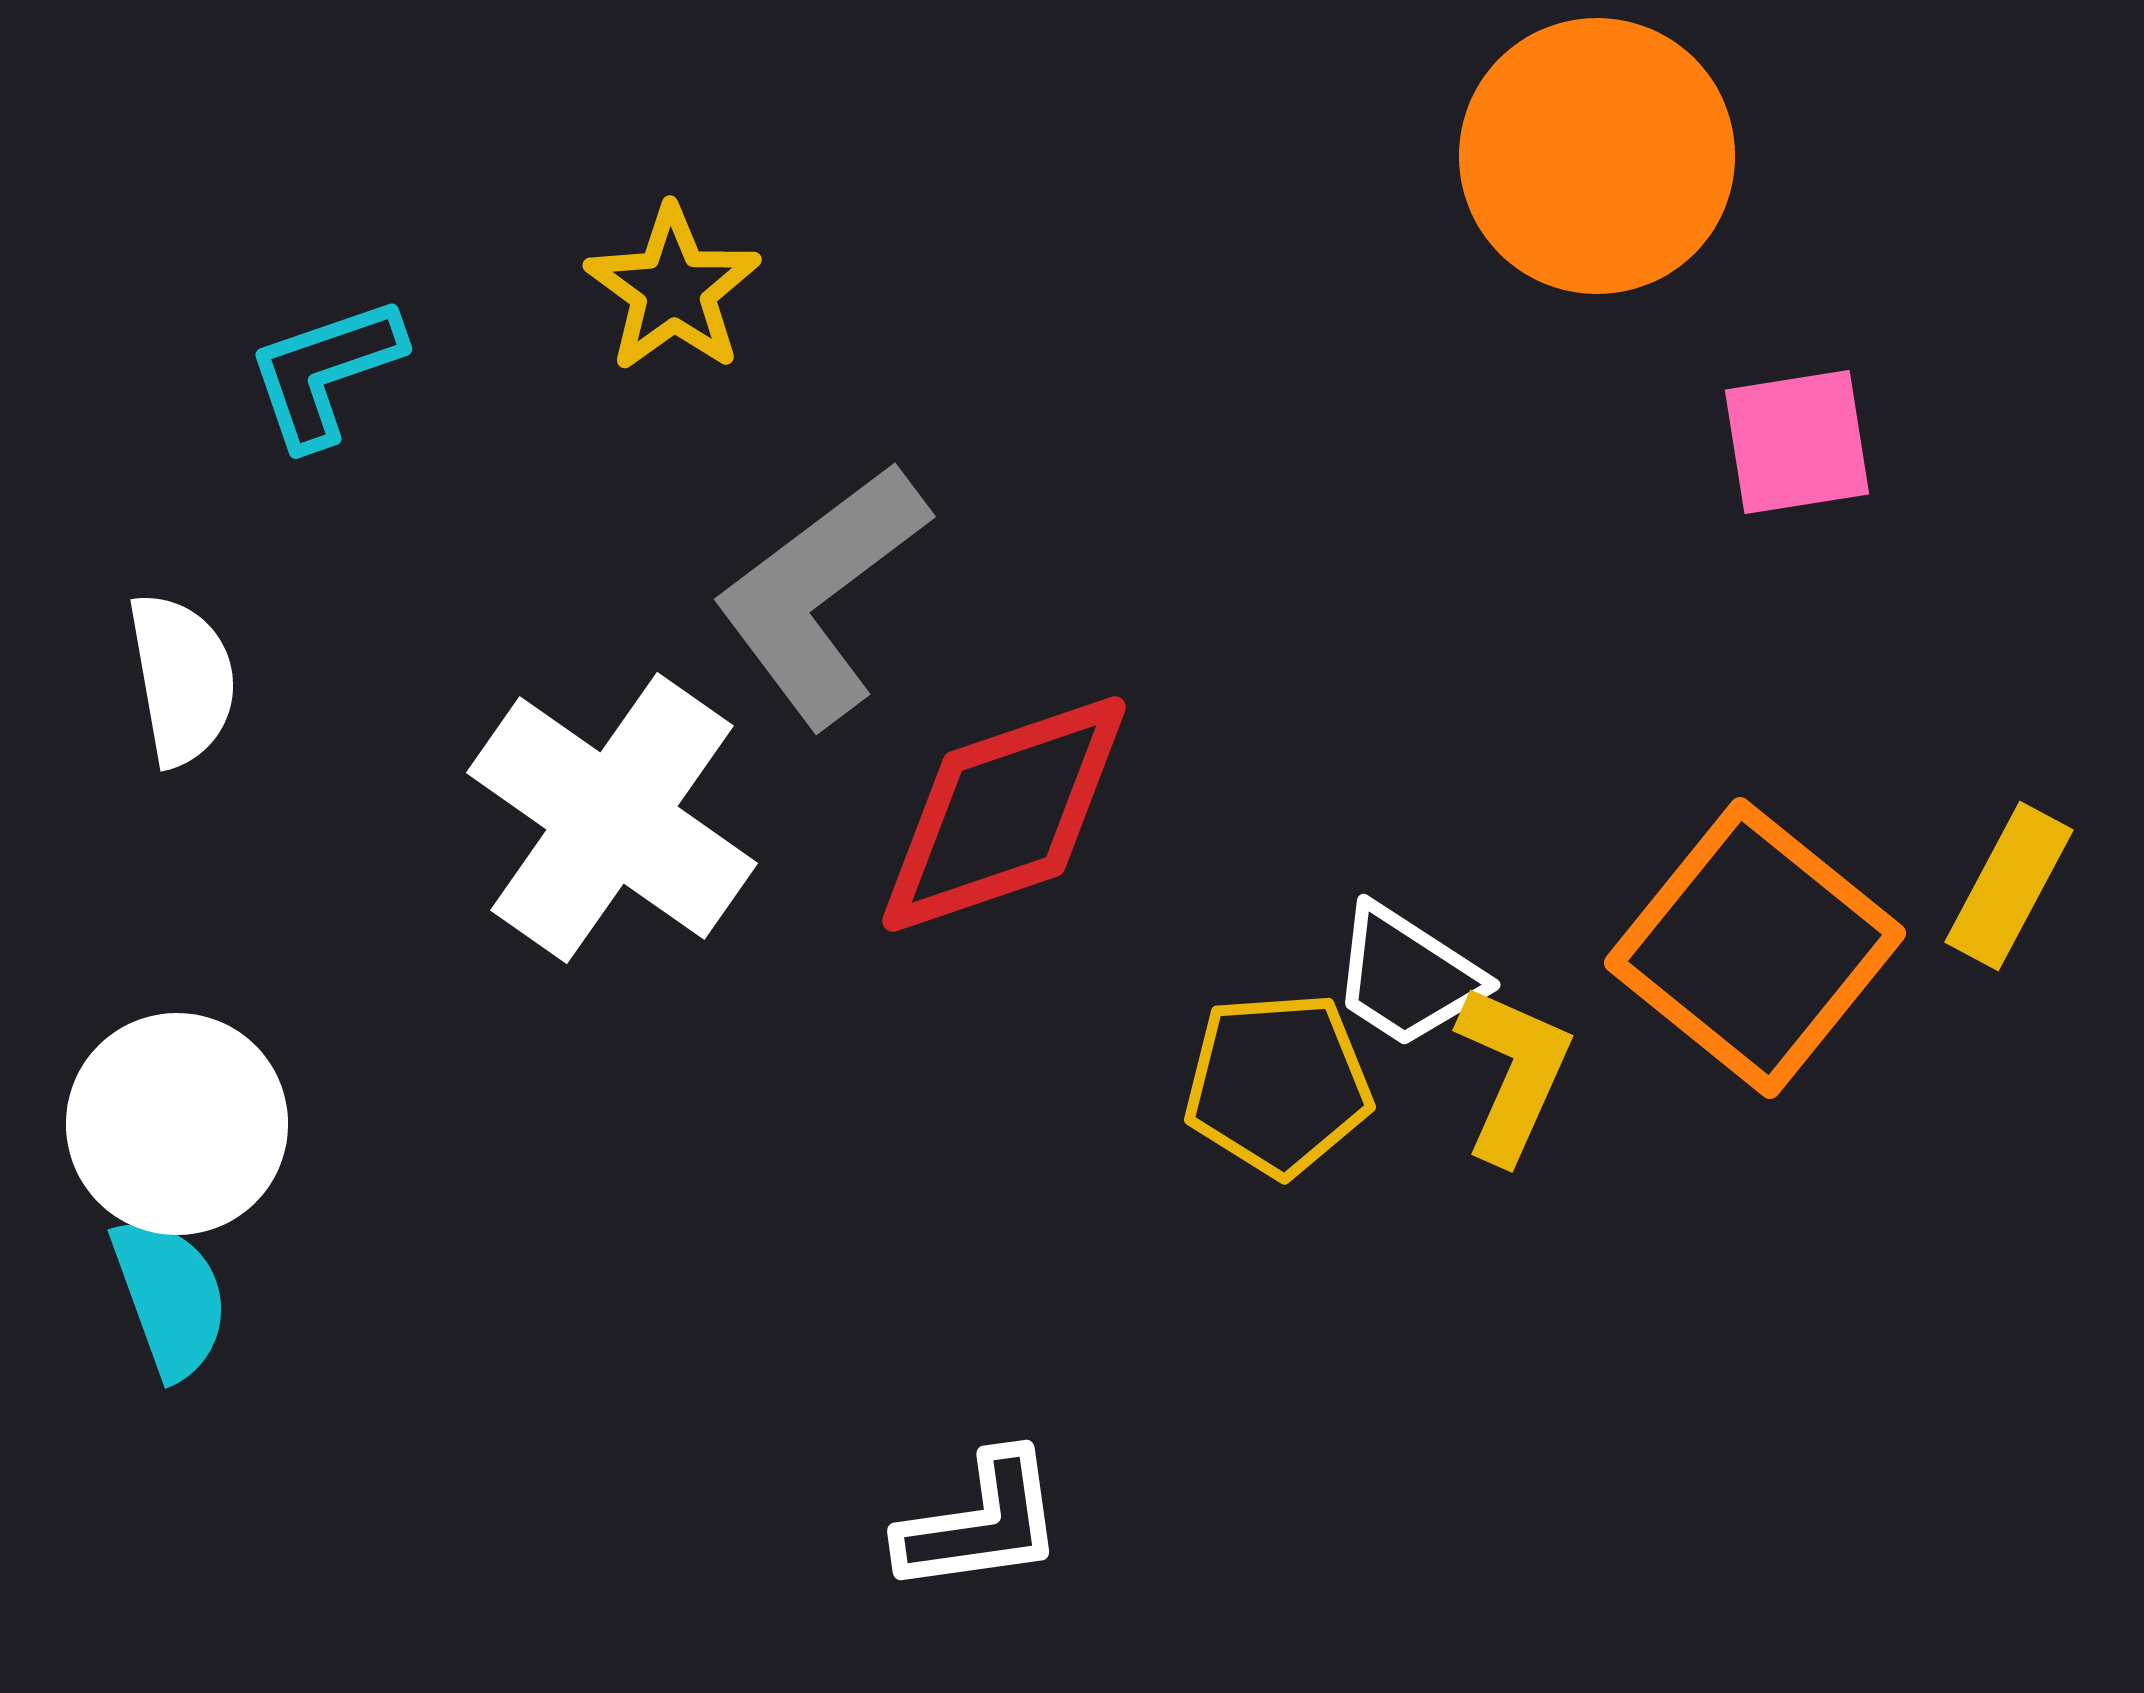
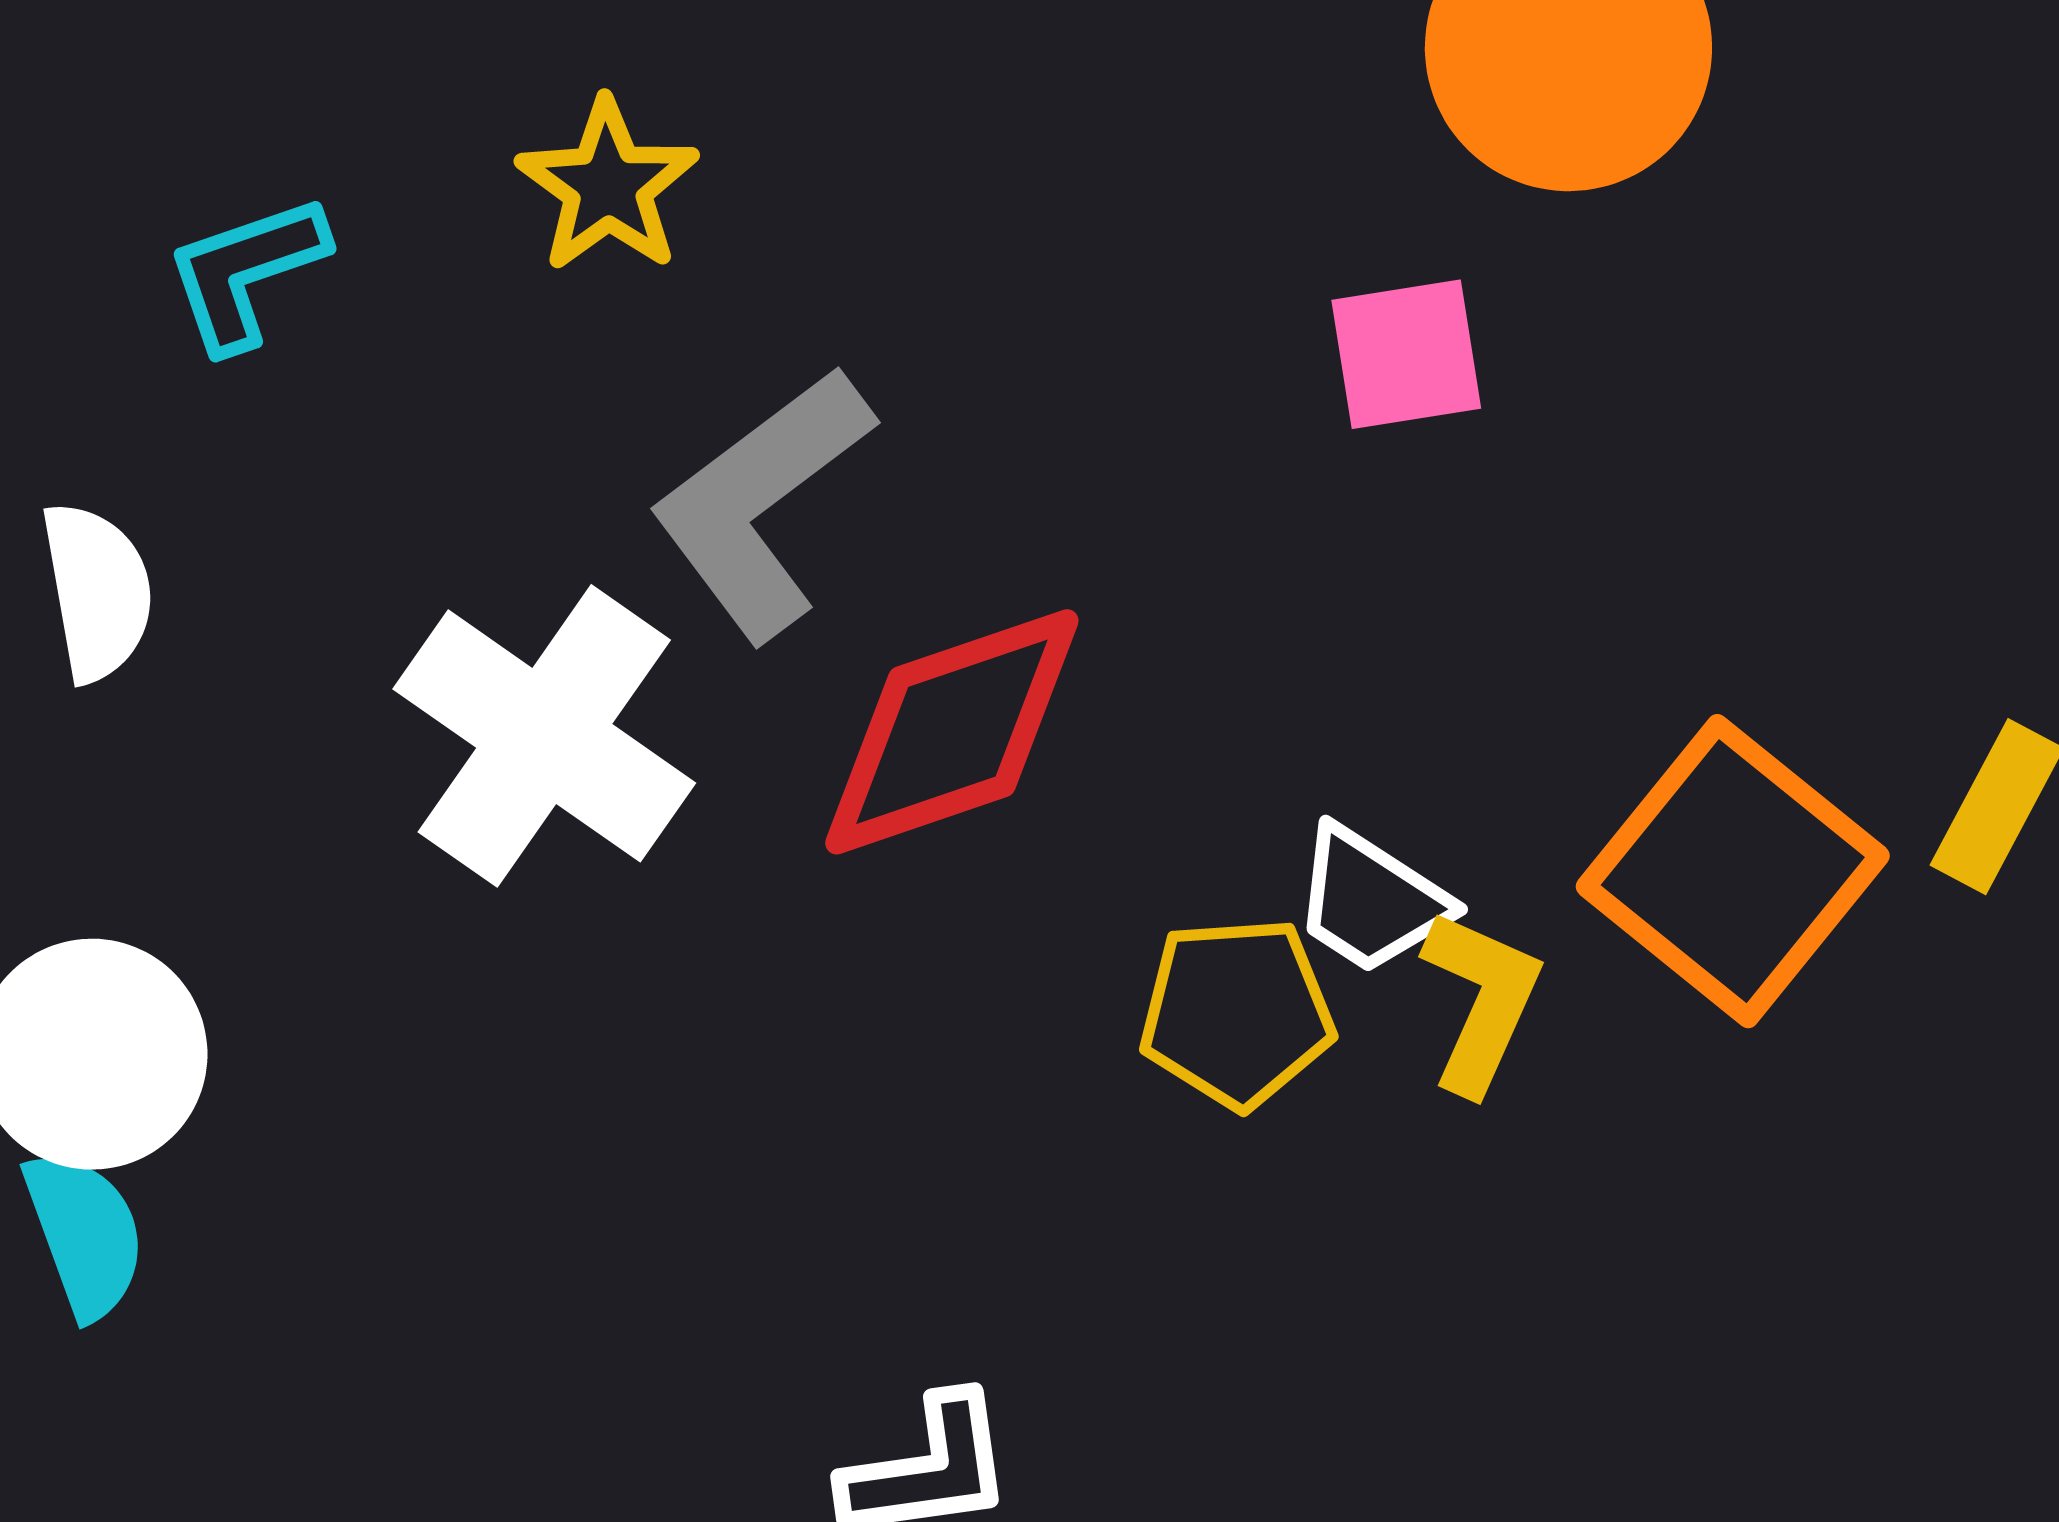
pink square: (1797, 442) -> (1406, 354), moved

